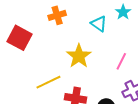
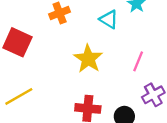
yellow line: (48, 82) -> (19, 96), moved

